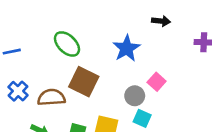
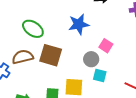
blue star: (126, 48) -> (79, 24), turned 30
brown semicircle: (51, 97) -> (23, 57), moved

